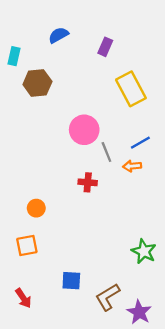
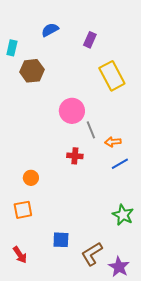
blue line: (140, 143) -> (120, 164), moved

